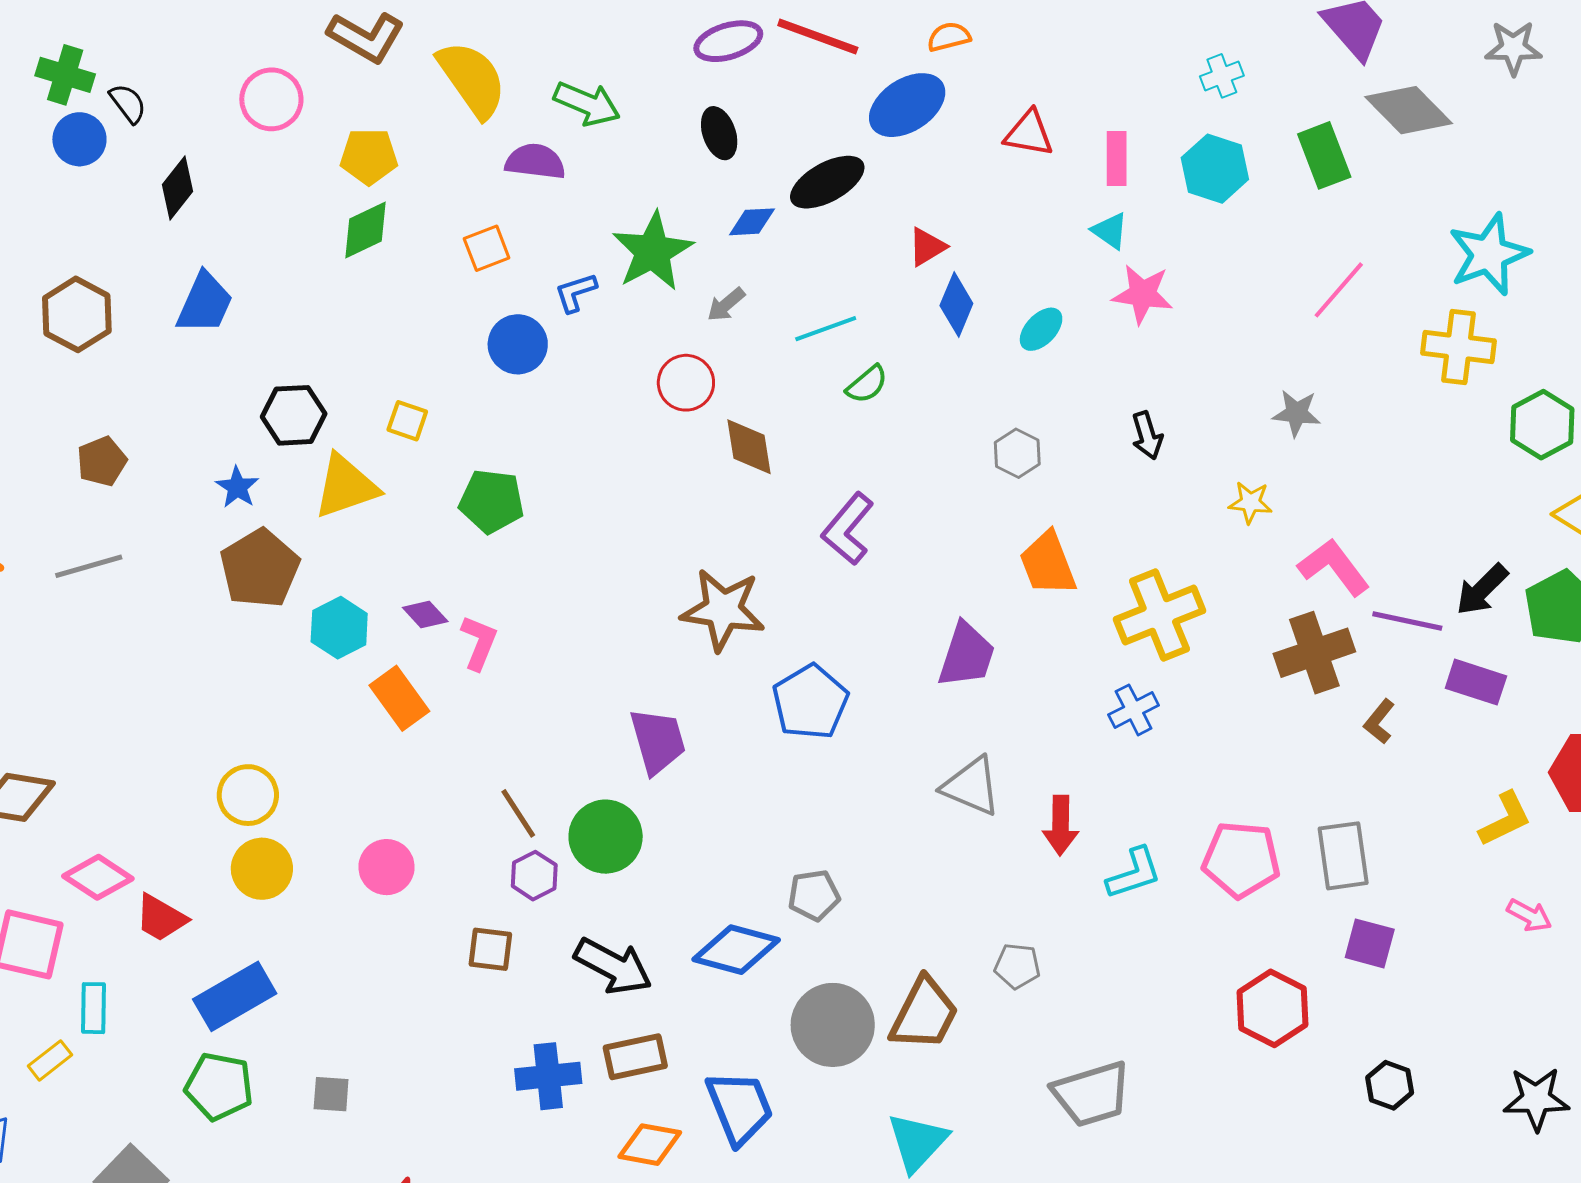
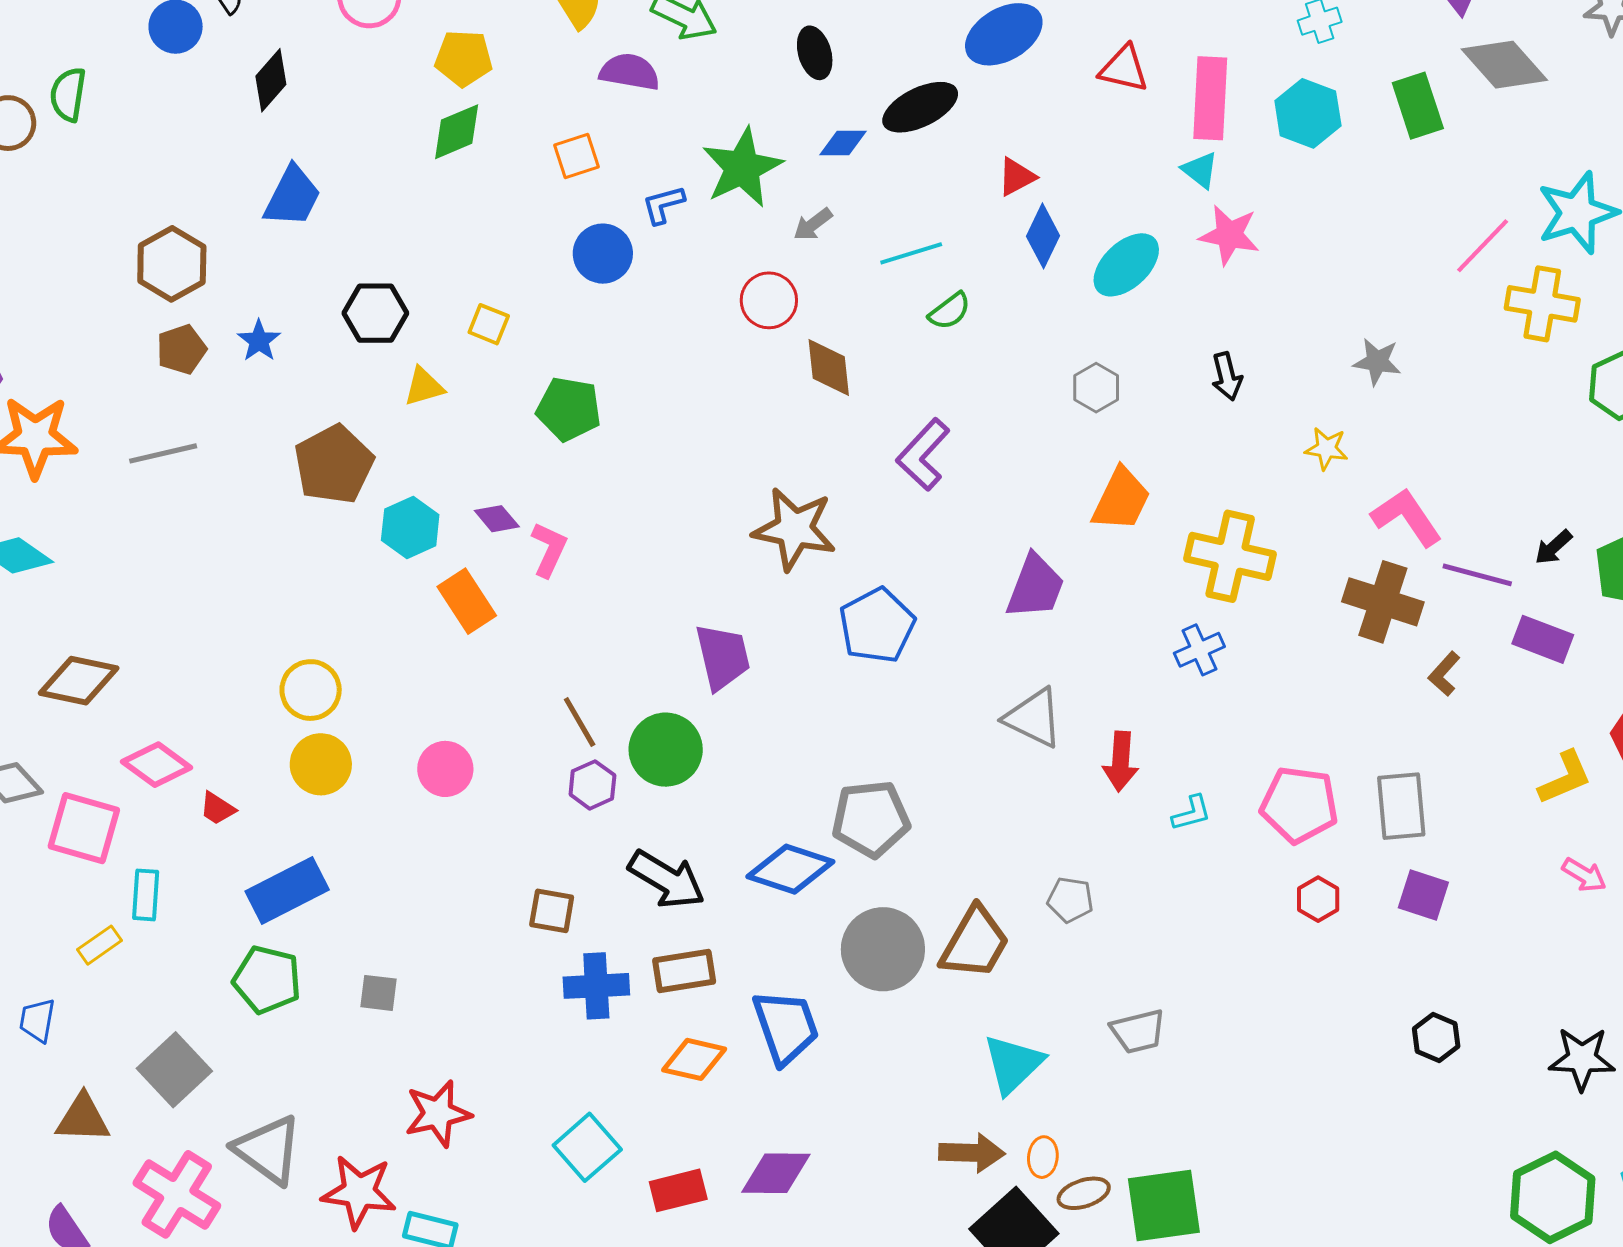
pink rectangle: (1117, 159) -> (1210, 98), size x1.5
pink line: (1339, 290) -> (1483, 246), moved
brown hexagon: (77, 314) -> (172, 264), moved
cyan ellipse: (1041, 329) -> (1126, 265), size x1.5
yellow triangle: (346, 486) -> (424, 387), size x0.6
blue star: (237, 487) -> (259, 341), moved
orange trapezoid: (1048, 564) -> (1121, 499), turned -136
black arrow: (1482, 590) -> (1553, 547), size x0.7
yellow cross: (1159, 615) -> (1230, 556), turned 32
brown cross: (1314, 653) -> (1383, 602), turned 34
cyan L-shape: (1134, 873) -> (1192, 813), size x0.7
gray pentagon: (814, 895) -> (871, 819), size x1.5
red trapezoid: (161, 918) -> (217, 808), size x0.7
brown square: (490, 949) -> (552, 911), moved
red hexagon: (1272, 1008) -> (1318, 899), moved, size x0.6
gray trapezoid: (1092, 1094) -> (1138, 1031), size x0.7
cyan triangle: (917, 1142) -> (1013, 1064), moved

